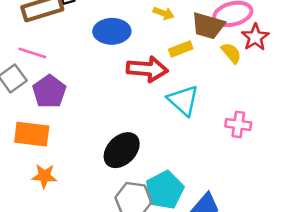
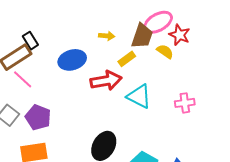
brown trapezoid: (208, 26) -> (142, 36), turned -72
pink line: (32, 53) -> (23, 79), moved, turned 40

